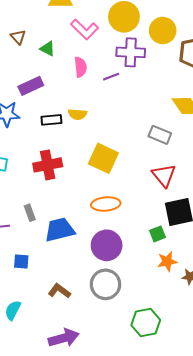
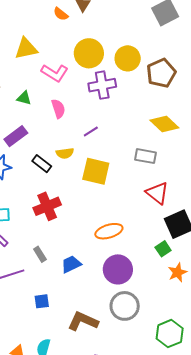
purple line: (111, 77) -> (91, 132), moved
black rectangle: (51, 120) -> (42, 164), turned 54
yellow square: (103, 158) -> (96, 171), moved
blue trapezoid: (60, 230) -> (71, 264), size x0.7
brown L-shape: (59, 291) -> (83, 321), size x1.4

